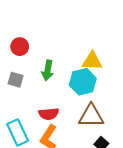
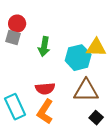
yellow triangle: (92, 61) -> (96, 48), moved
gray square: (16, 80) -> (13, 38), moved

